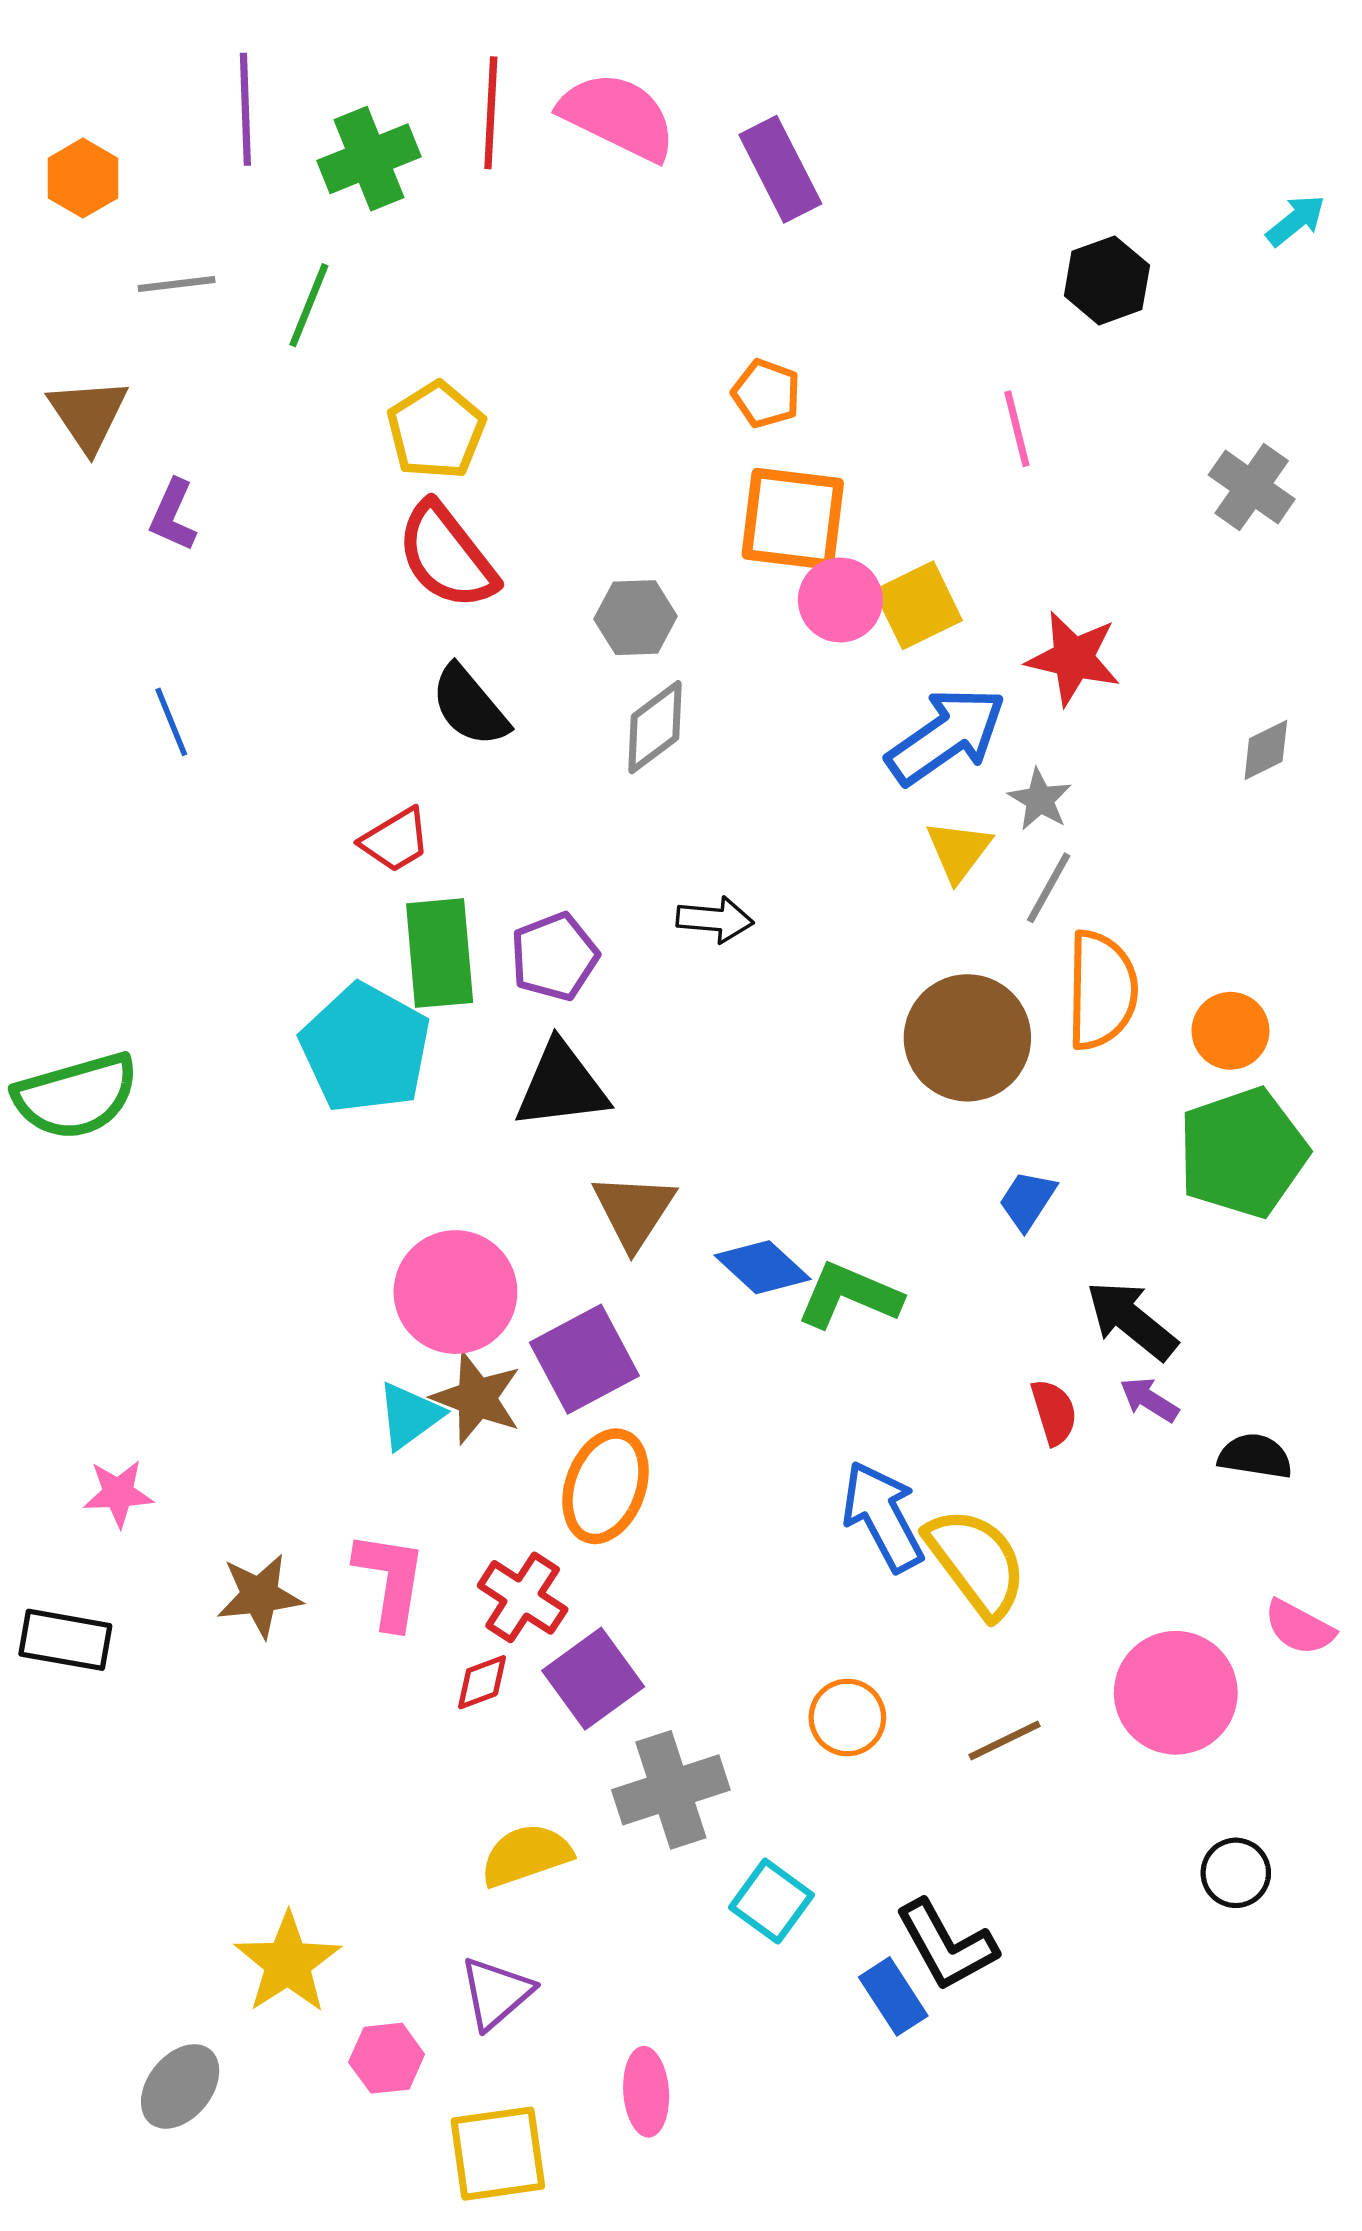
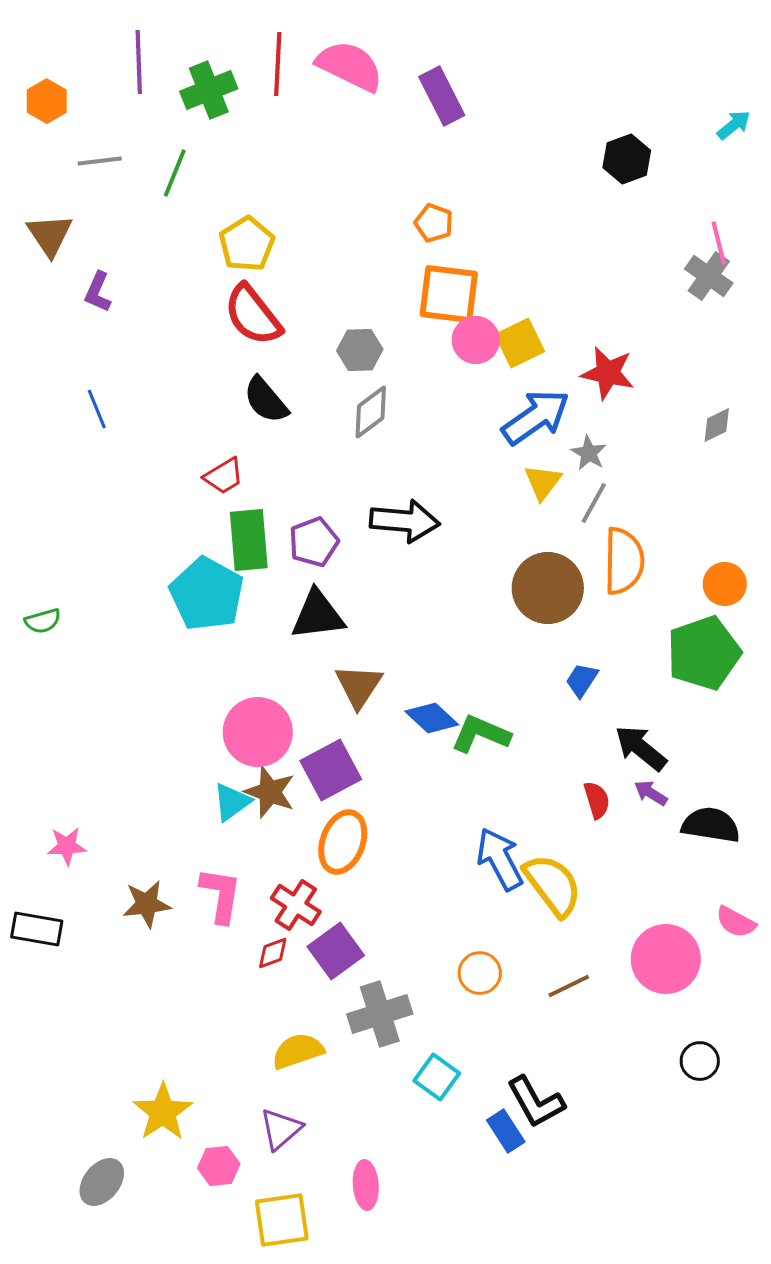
pink line: (1017, 429) -> (719, 243), moved
black arrow: (715, 920) -> (405, 521), size x1.6
orange circle: (1230, 1031) -> (725, 584), moved
green semicircle: (76, 1096) -> (43, 621), size x0.5
black semicircle: (1255, 1456) -> (711, 825), size x1.4

